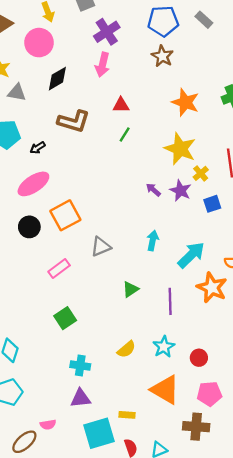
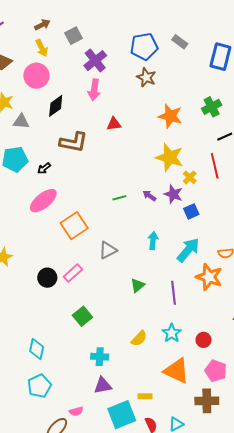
green line: (125, 135) -> (119, 198), moved, turned 48
blue square: (212, 204) -> (191, 211), moved
black circle: (29, 227) -> (47, 278), moved
pink pentagon: (209, 394) -> (216, 371), turned 30

